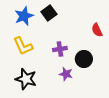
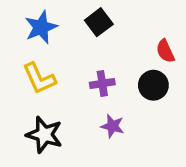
black square: (49, 13) -> (99, 22), moved
black circle: (84, 59) -> (153, 85), moved

